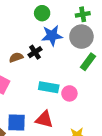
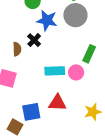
blue star: (52, 36) -> (47, 20), turned 30
brown semicircle: (16, 57) -> (17, 49), turned 120
green rectangle: (88, 62) -> (89, 54), moved

